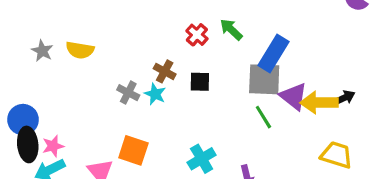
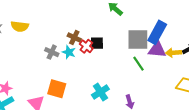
red cross: (197, 35) -> (86, 46), moved
blue rectangle: (274, 54) -> (157, 32), moved
purple triangle: (294, 96) -> (157, 49), turned -30
yellow arrow: (319, 103) -> (174, 53), size x0.7

